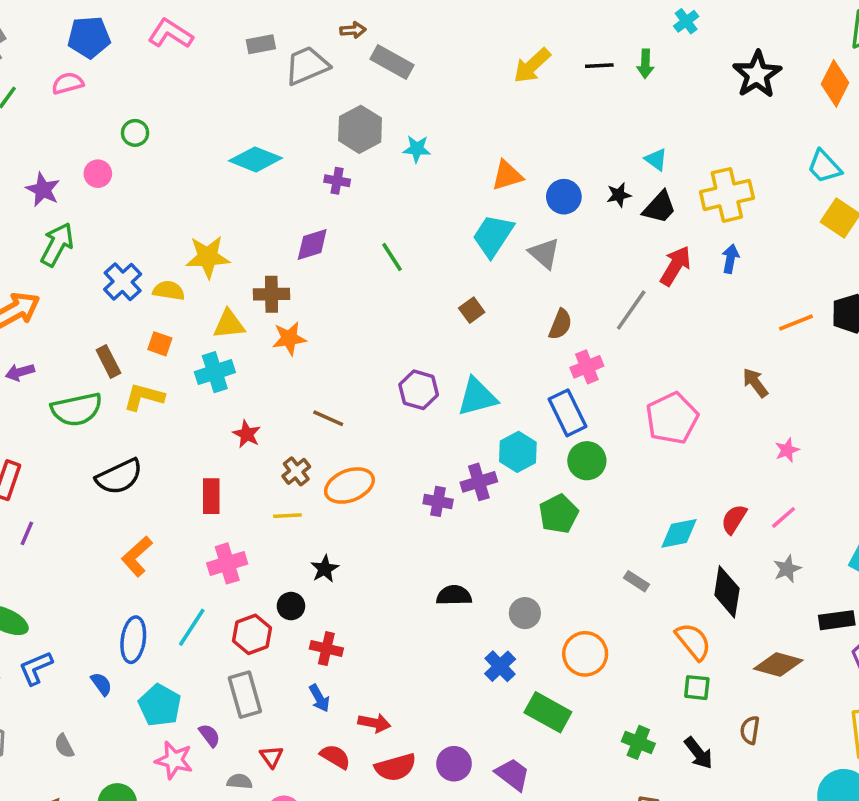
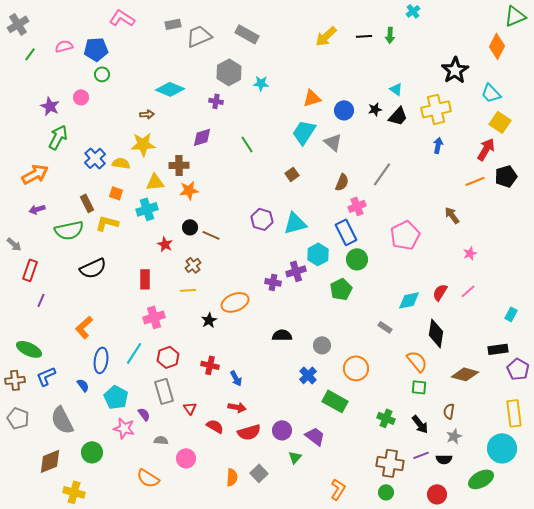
brown arrow: (353, 30) -> (147, 114), moved
blue pentagon: (89, 37) -> (96, 49), moved
black star: (757, 74) -> (455, 70), moved
red arrow: (676, 266) -> (486, 149), moved
orange ellipse: (349, 486) -> (235, 302), moved
orange L-shape: (137, 556) -> (84, 327), moved
gray star: (787, 569) -> (454, 436), moved
black circle: (291, 606) -> (190, 227), moved
blue arrow: (319, 698) -> (236, 378), moved
gray semicircle: (64, 746) -> (62, 420), size x2.0
red triangle: (271, 757) -> (190, 408), moved

